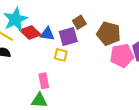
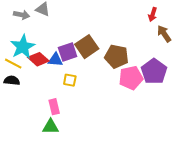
brown square: (79, 22) -> (87, 47), size x1.6
purple square: (68, 36) -> (68, 52), moved

